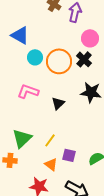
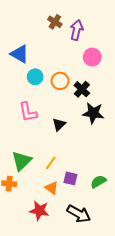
black cross: (84, 59) -> (82, 89), moved
orange circle: (59, 61) -> (60, 81), size x0.7
pink L-shape: (28, 91) -> (28, 112), turned -120

